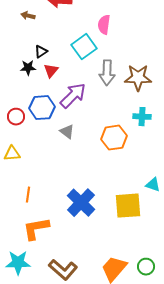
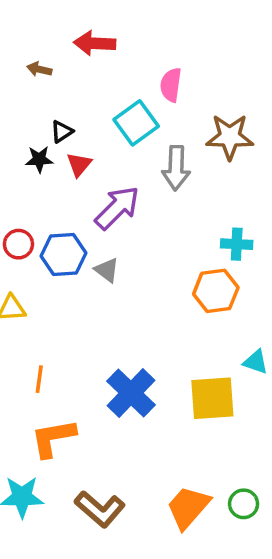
brown star: (138, 78) -> (230, 137), moved
blue hexagon: (42, 108) -> (63, 255), moved
orange hexagon: (114, 138) -> (216, 291), moved

